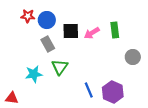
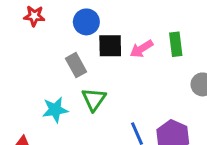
red star: (28, 16) -> (34, 16), moved
blue circle: (47, 20) -> (86, 22), moved

